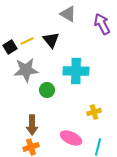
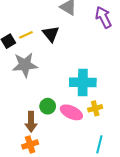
cyan cross: (76, 71) -> (83, 82), moved
green circle: (47, 90) -> (48, 106), moved
pink ellipse: (71, 138) -> (71, 112), moved

